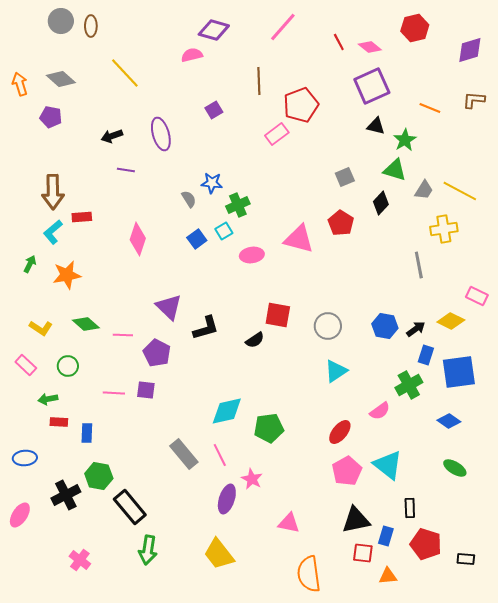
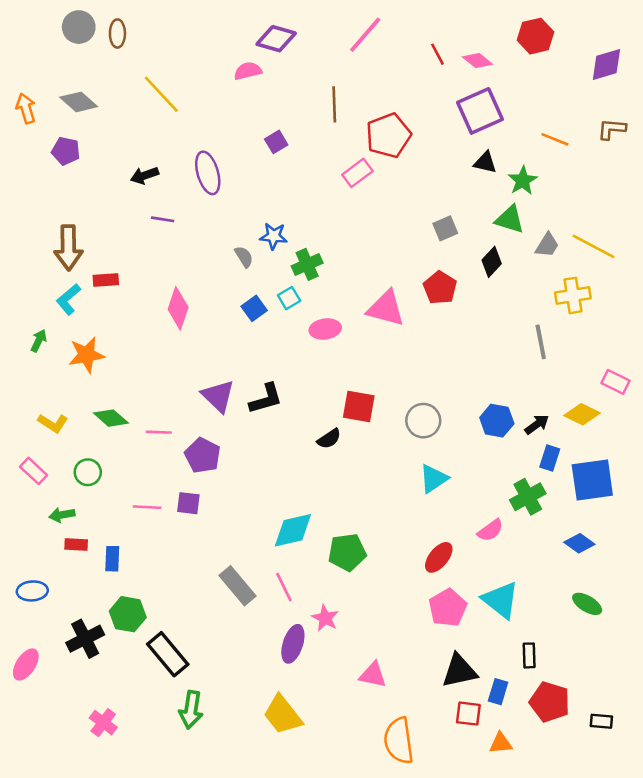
black L-shape: (206, 328) -> (266, 399), moved

